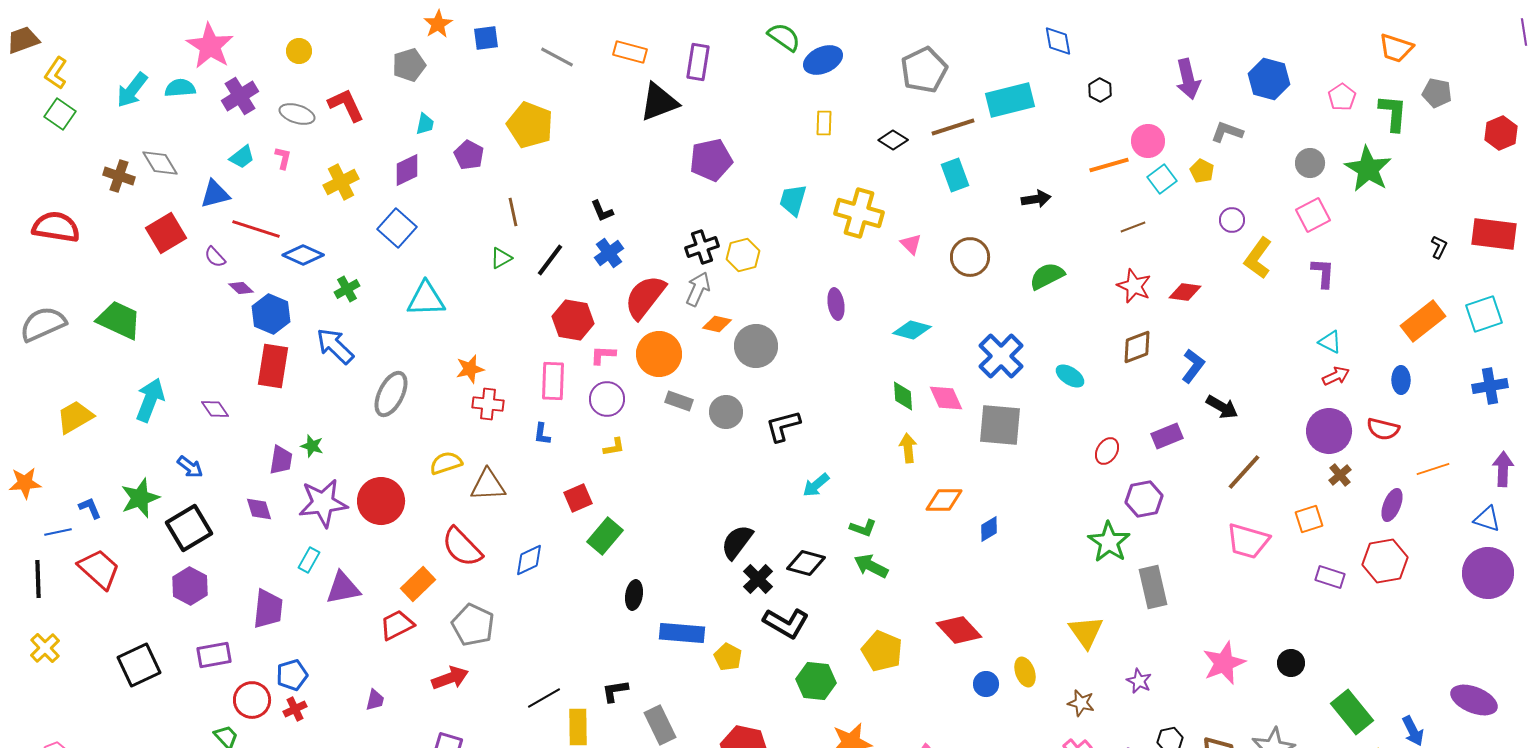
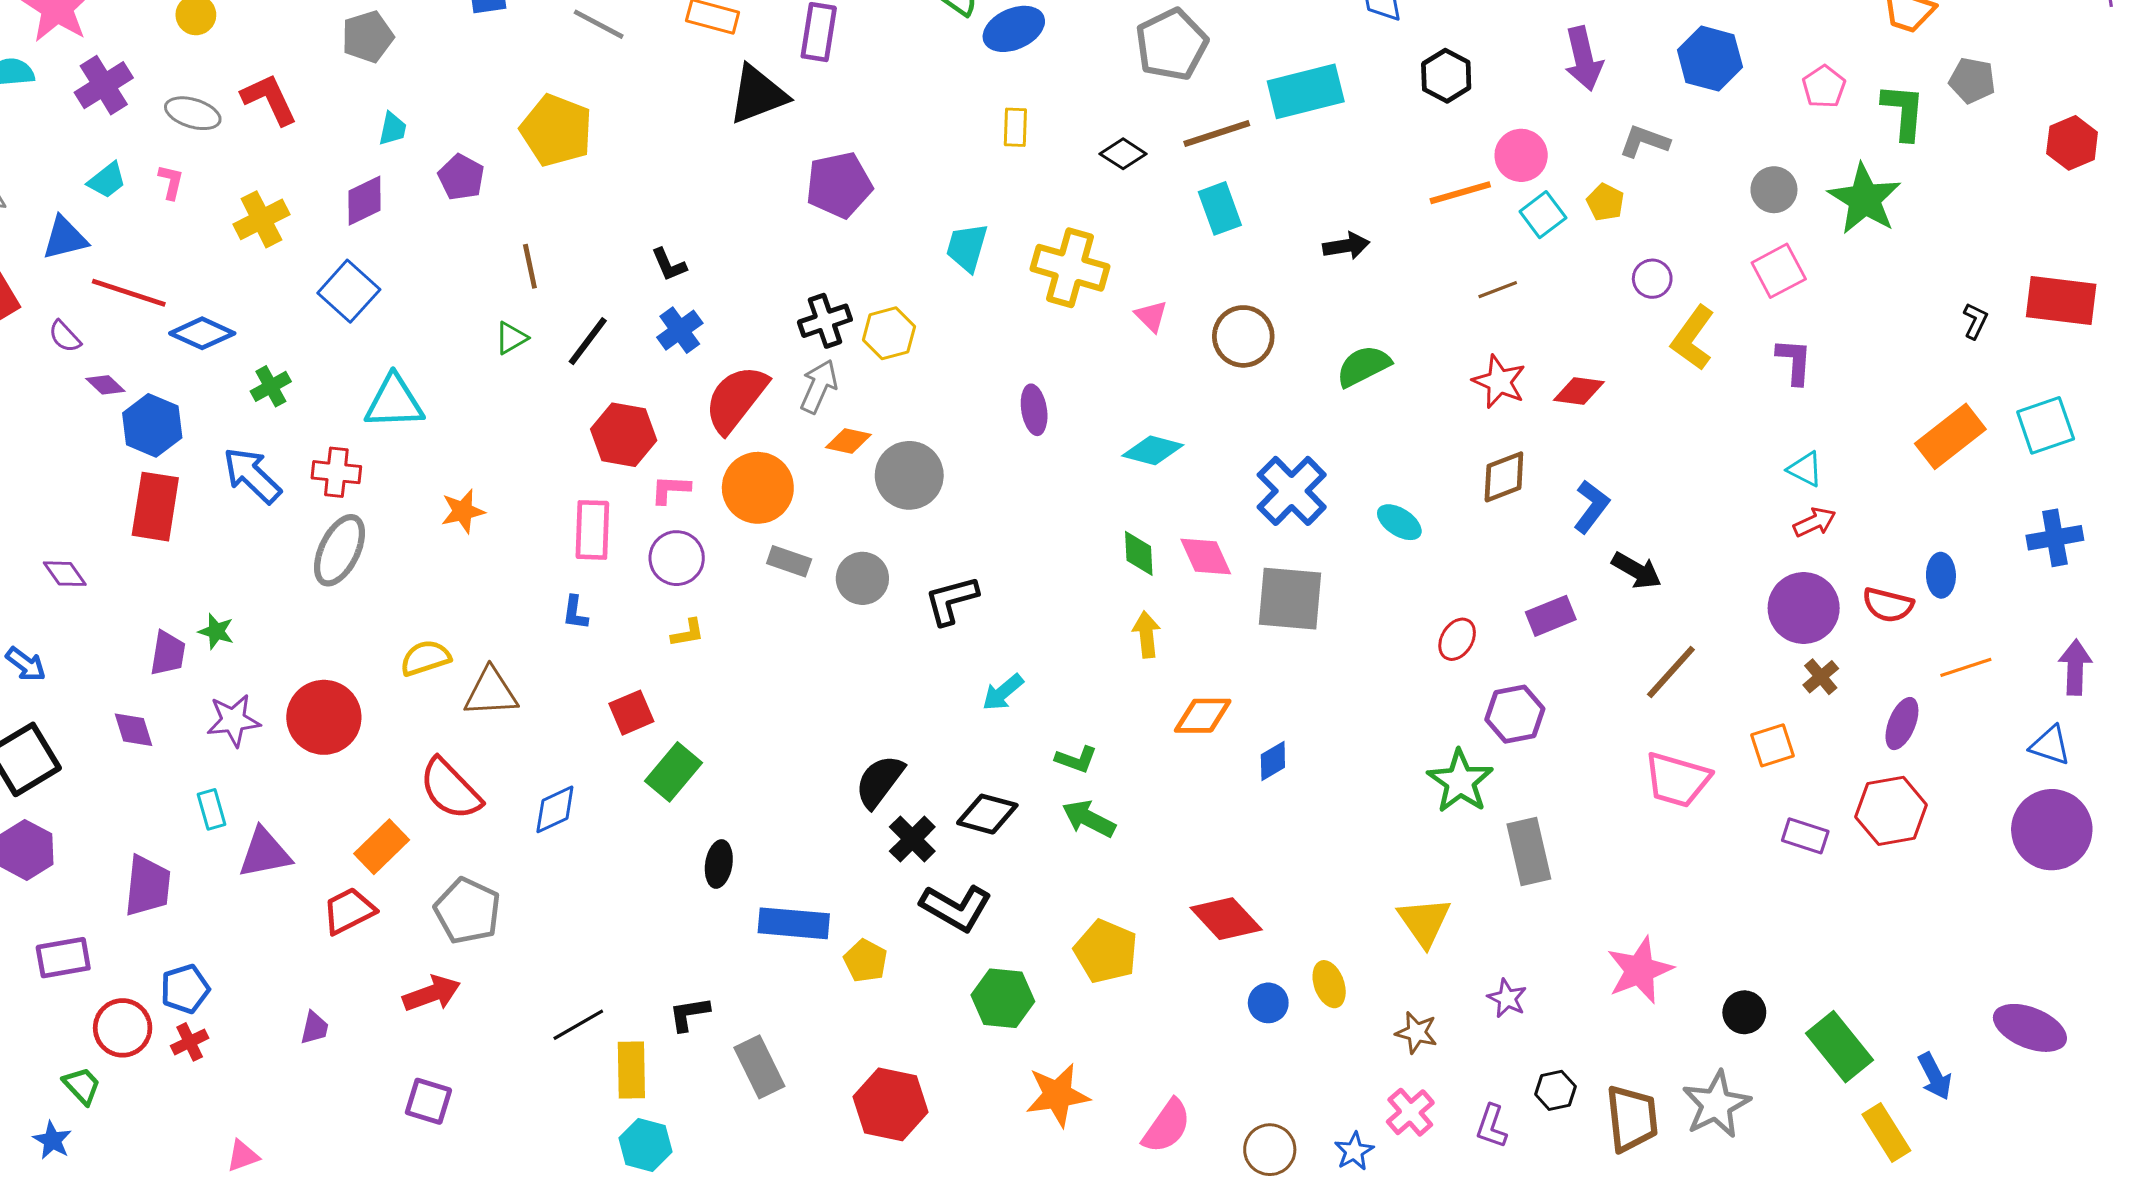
black hexagon: (1100, 90) -> (1446, 76), size x1.4
blue ellipse: (1401, 380) -> (1941, 575), moved
red cross: (488, 404) -> (336, 472), moved
purple star: (323, 503) -> (233, 720), size x0.7
cyan rectangle: (309, 560) -> (212, 809), turned -45
black circle: (1291, 663) -> (1744, 1012), moved

